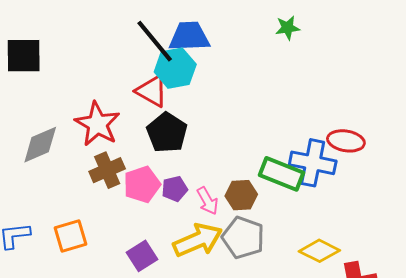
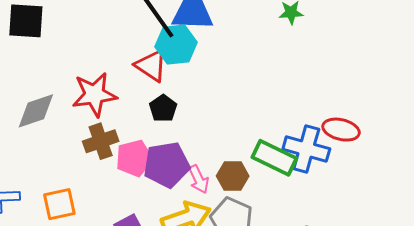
red star: (97, 124) -> (94, 95), turned 30
black pentagon: (167, 133) -> (163, 108), size x0.7
purple pentagon: (175, 189) -> (167, 165), size x1.8

